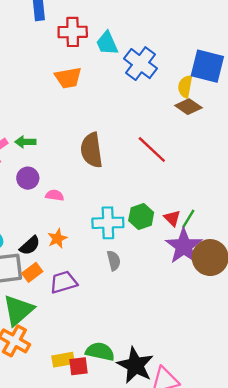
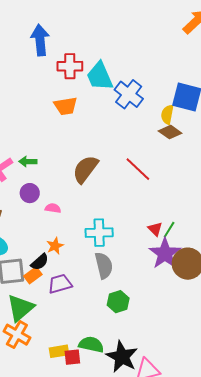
cyan trapezoid: (107, 43) -> (100, 76), size x1.4
brown semicircle: (92, 150) -> (85, 169), turned 44
green hexagon: (141, 217) -> (118, 302), moved
black semicircle: (30, 246) -> (40, 262), moved
gray semicircle: (114, 261) -> (104, 265), size x1.5

